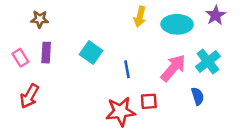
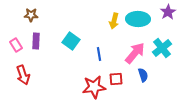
yellow arrow: (140, 17) -> (114, 21), moved
red arrow: (29, 96) -> (23, 75), turned -48
blue semicircle: (198, 96) -> (143, 75), moved

